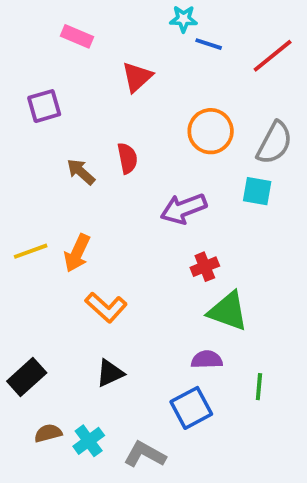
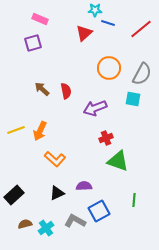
red triangle: (137, 77) -> (84, 33), moved
purple square: (44, 106) -> (33, 43), moved
red semicircle: (127, 158) -> (66, 91), moved
purple semicircle: (207, 360) -> (84, 186), moved
gray L-shape: (145, 454) -> (75, 221), moved

